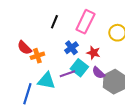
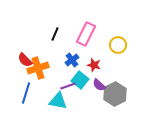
orange cross: (37, 56) -> (38, 68), size x1.5
cyan triangle: (46, 81) -> (58, 101), moved
blue line: (27, 94) -> (26, 93), moved

